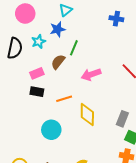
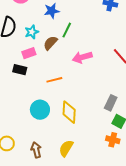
cyan star: (39, 42) -> (32, 32), moved
black rectangle: (37, 92) -> (20, 70), moved
yellow diamond: (87, 115) -> (69, 112), moved

